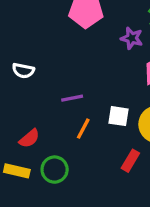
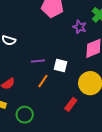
white square: (118, 116) -> (61, 65), moved
green circle: (55, 170) -> (25, 115), moved

